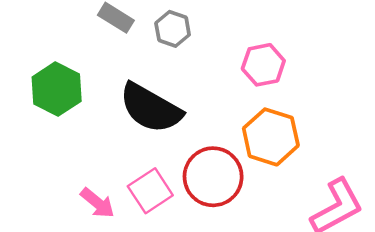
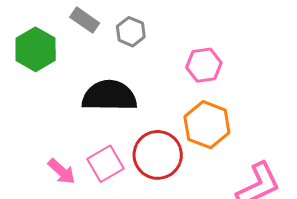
green hexagon: (57, 89) -> (36, 49), moved
black semicircle: (151, 108) -> (109, 96), turned 148

